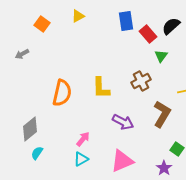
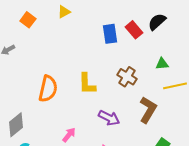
blue rectangle: (126, 21) -> (110, 34), moved
green triangle: (161, 56) -> (162, 64), moved, turned 48
brown cross: (141, 81) -> (127, 77), turned -30

